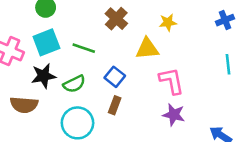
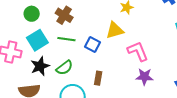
brown cross: (116, 19) -> (64, 15), moved
blue square: (115, 77) -> (92, 45), moved

